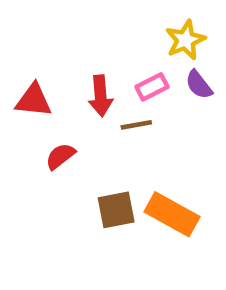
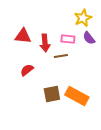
pink rectangle: (152, 87) -> (68, 39), turned 32
red triangle: (34, 100) -> (23, 36), moved

